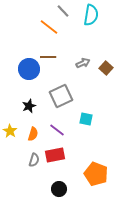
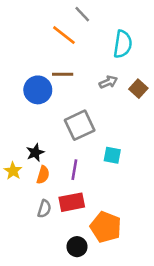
cyan semicircle: (91, 15) -> (123, 44), moved
black star: (29, 106) -> (35, 153), moved
purple line: (57, 130) -> (74, 170), turned 63
orange pentagon: (96, 174) -> (106, 227), moved

